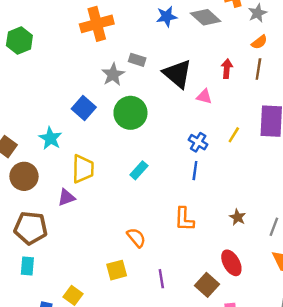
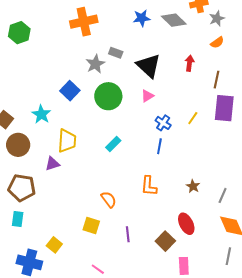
brown line: (258, 69) -> (217, 80), moved
pink triangle: (204, 97) -> (147, 96), moved, turned -48
yellow square: (117, 270) -> (91, 226), turned 30

